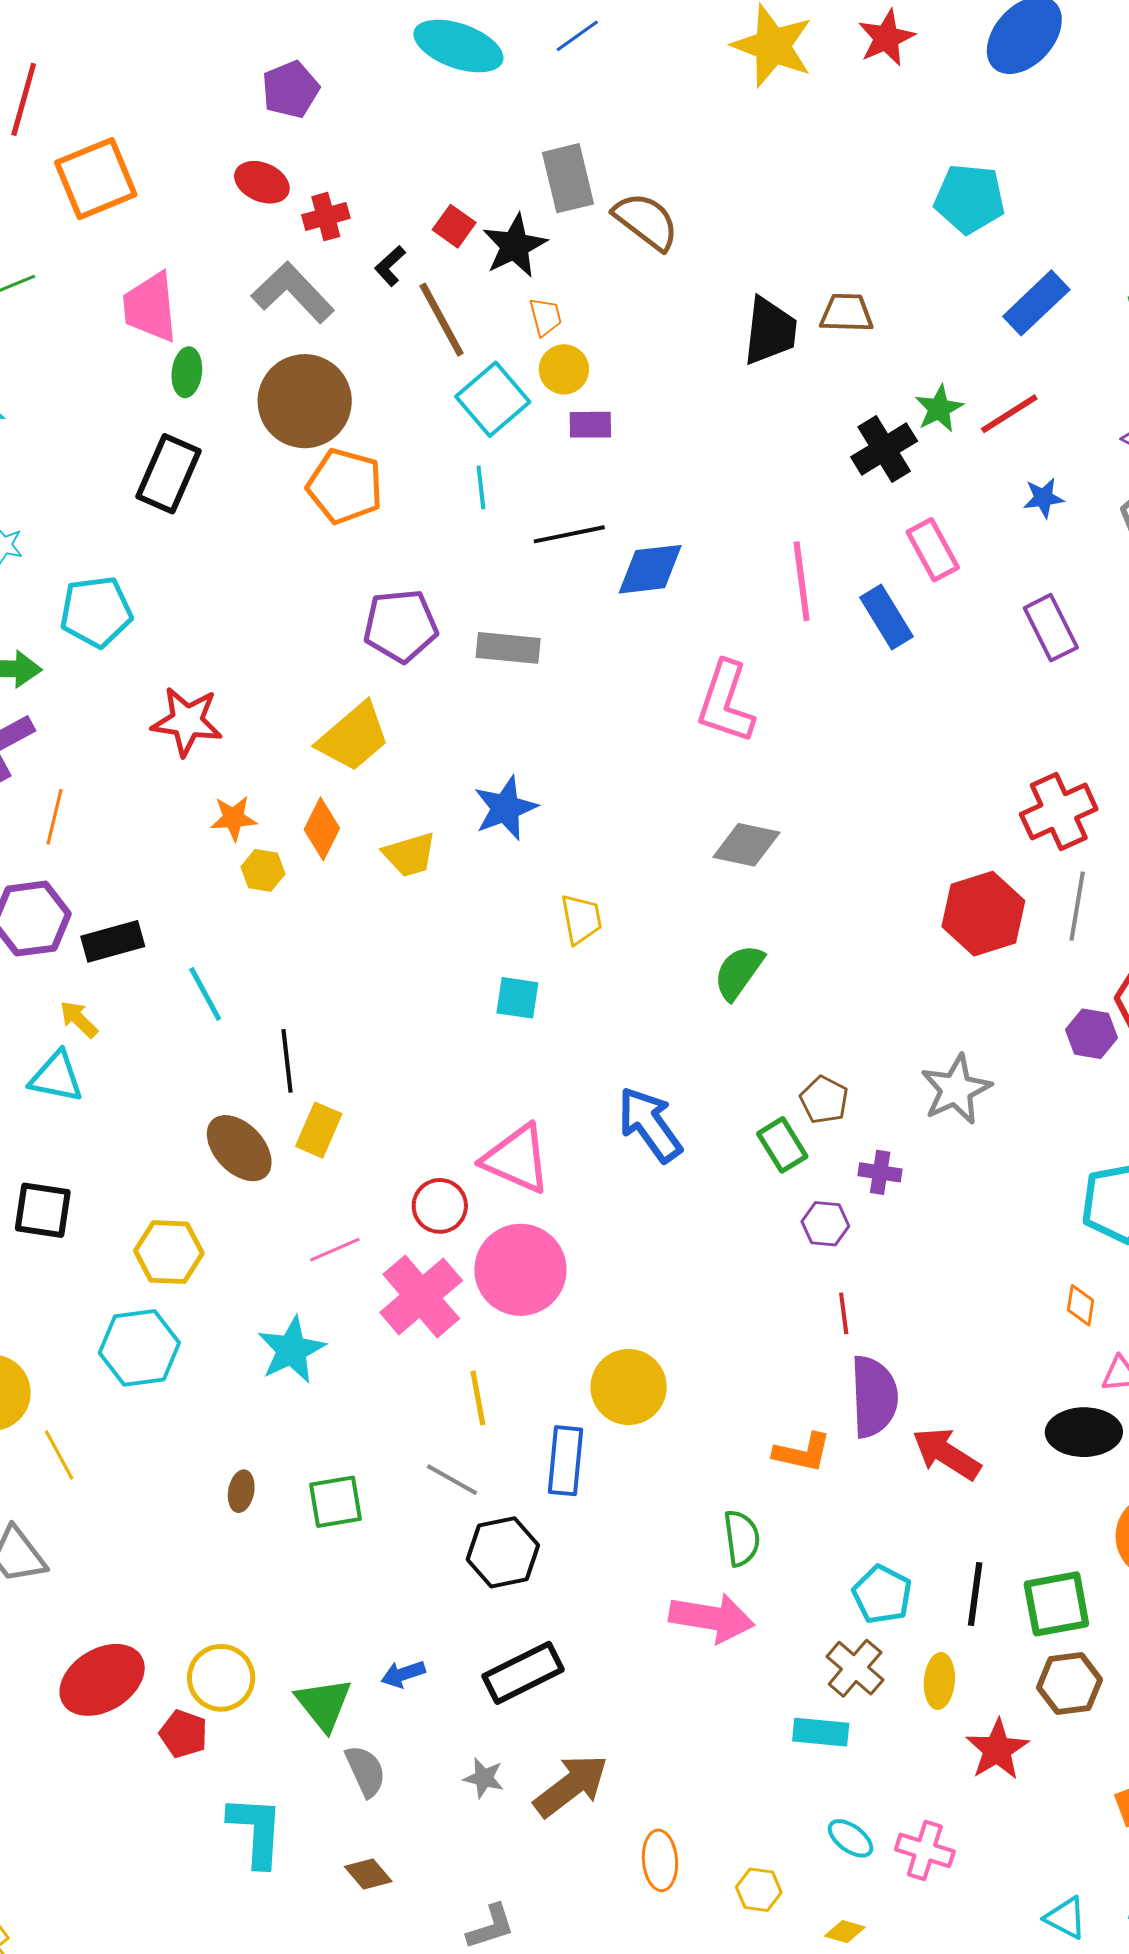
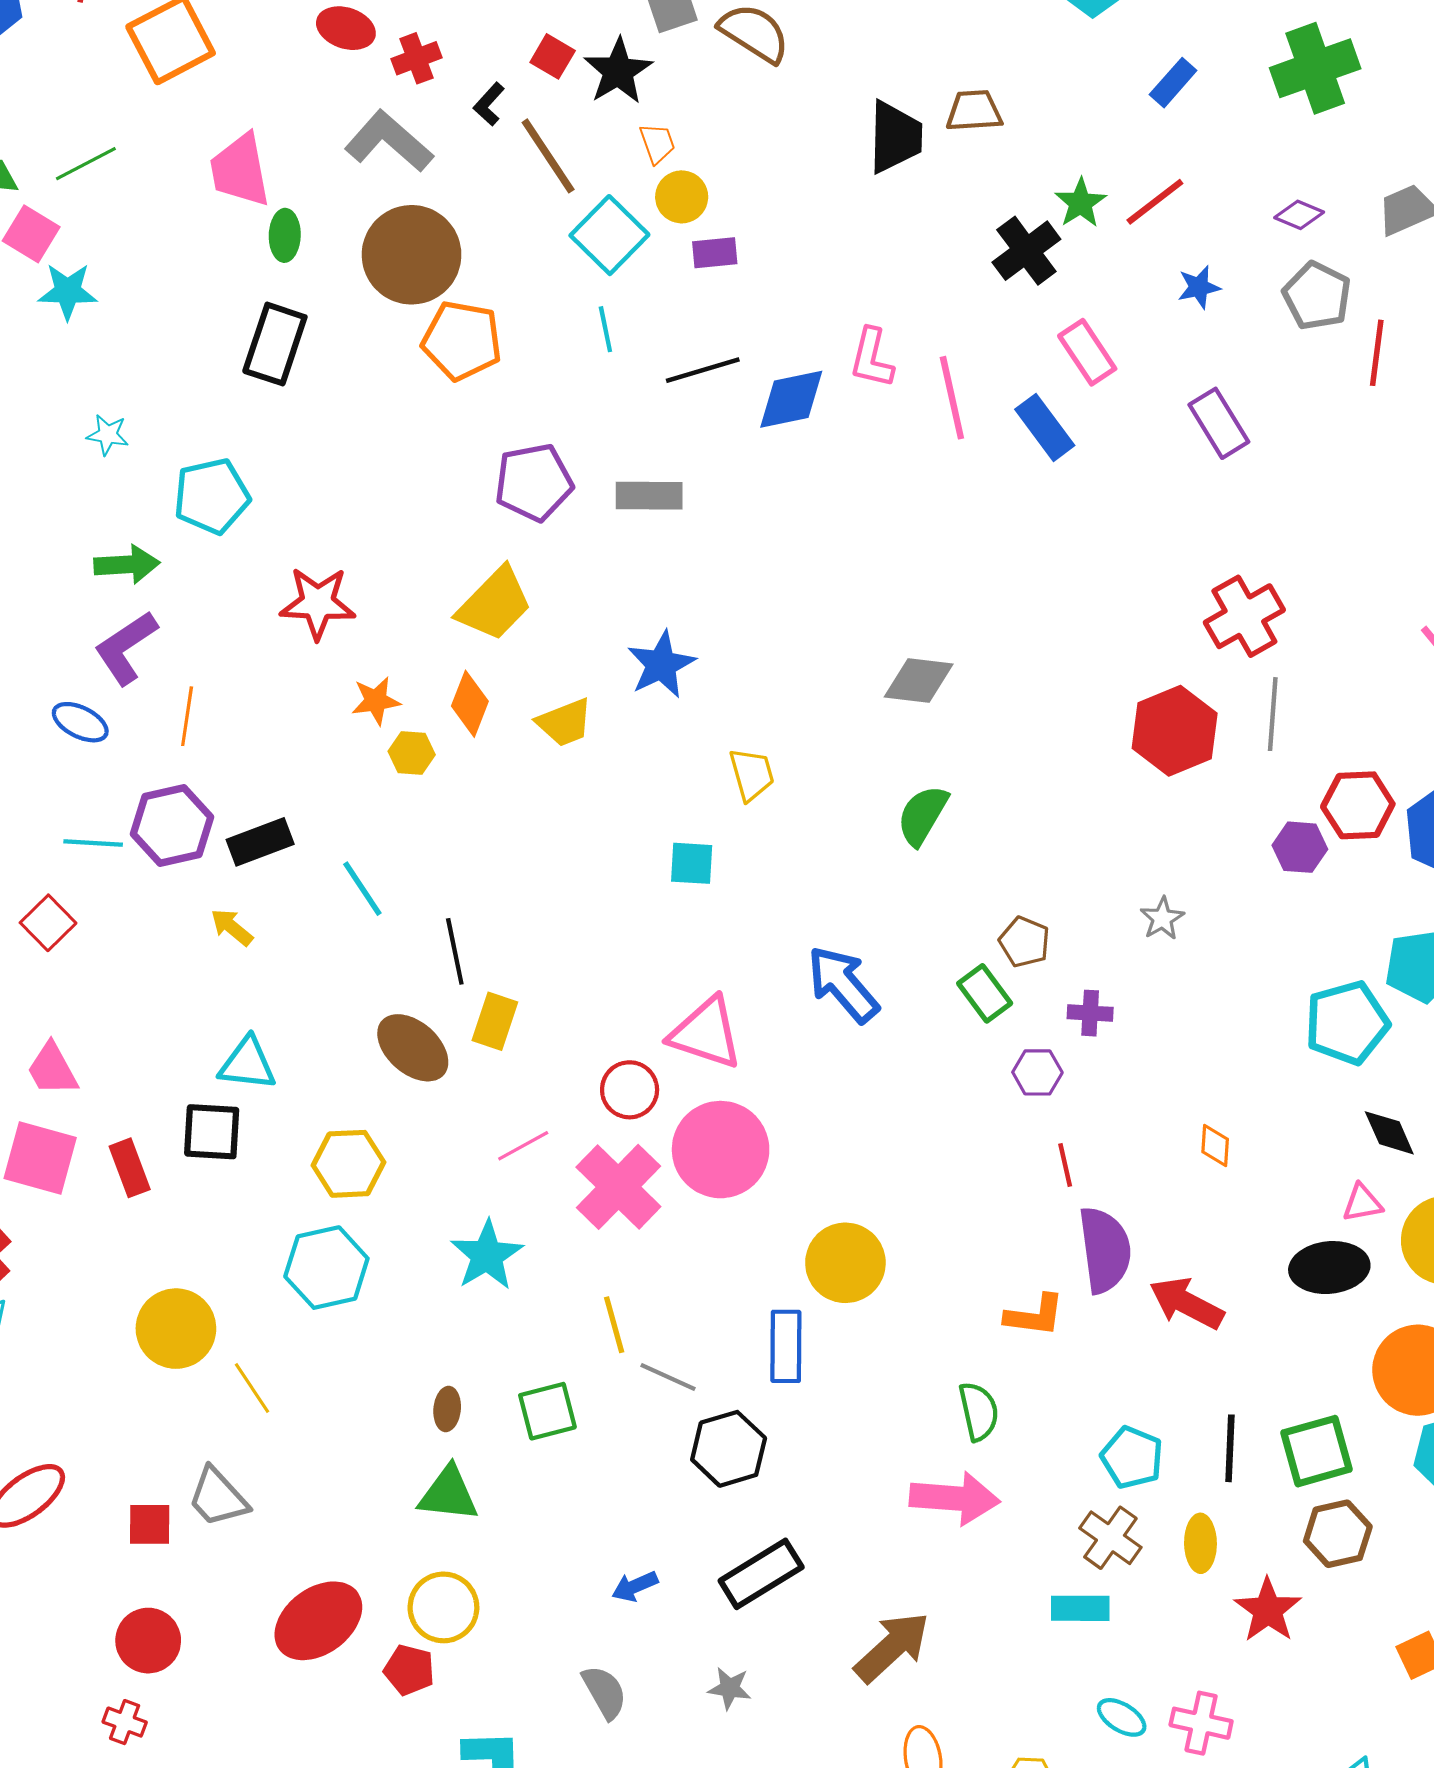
blue rectangle: (1036, 303) -> (1173, 83), size x0.7
pink L-shape: (726, 702) -> (872, 358), moved, size x0.7
cyan triangle: (56, 1077) -> (247, 1064), moved
gray star: (956, 1089) -> (1162, 918), size x0.6
orange diamond: (1081, 1305) -> (1215, 1146), moved
yellow line: (478, 1398) -> (614, 1325), moved
green triangle: (324, 1704) -> (448, 1494), moved, turned -40
brown arrow: (571, 1786) -> (892, 1647), moved

